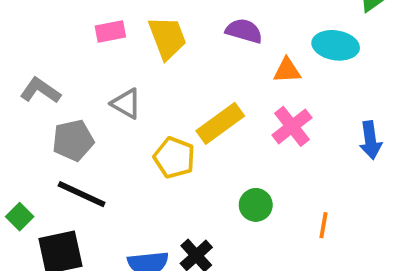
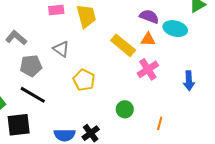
purple semicircle: (244, 31) -> (149, 16), moved
yellow rectangle: (220, 123) -> (123, 45), moved, turned 70

